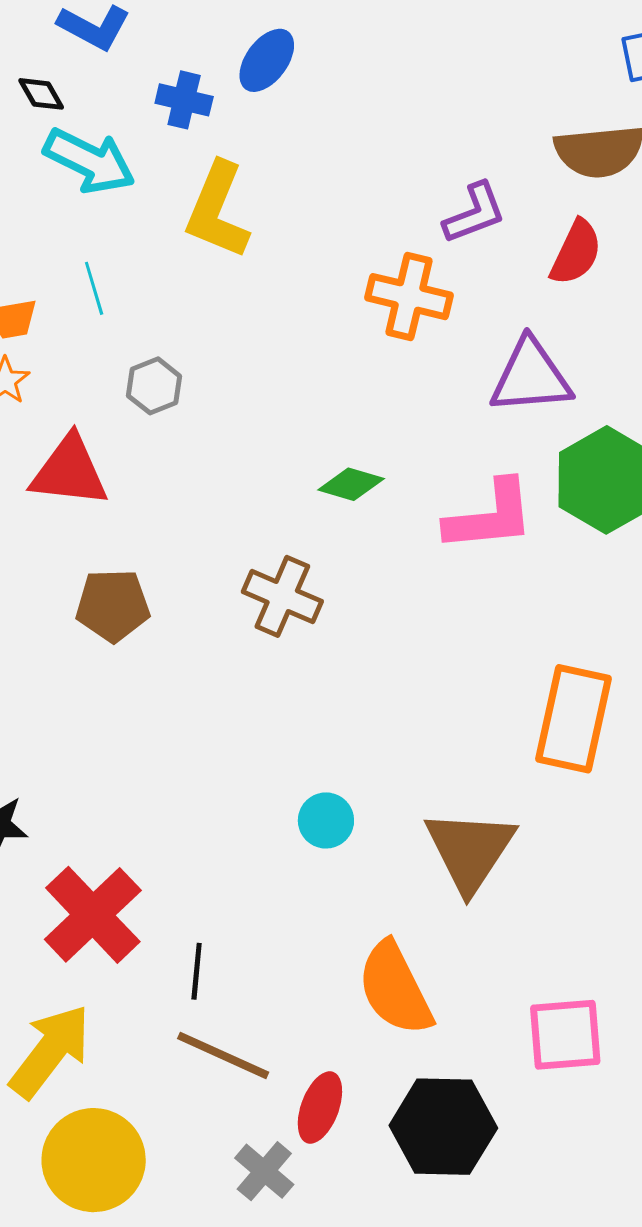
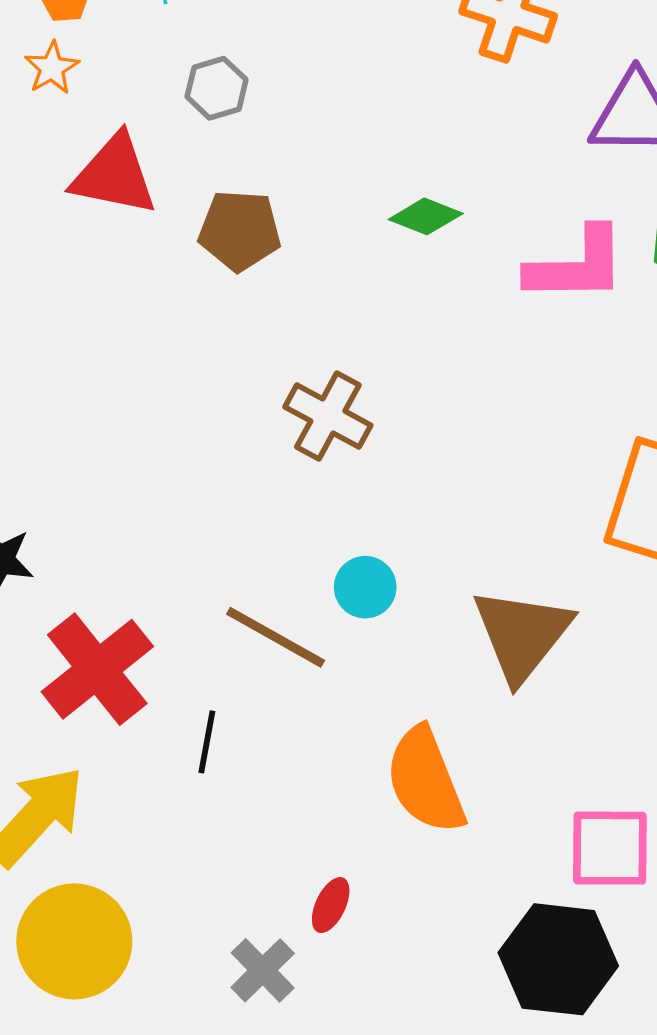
brown cross: (282, 596) -> (328, 416), moved
brown pentagon: (113, 605) -> (240, 231), moved
brown line: (223, 1055) -> (276, 637), moved
red ellipse: (320, 1107) -> (331, 905), size x0.7
black hexagon: (443, 1127) -> (558, 959), moved

